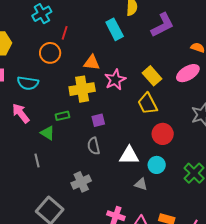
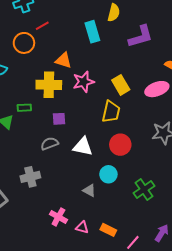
red line: (65, 33) -> (42, 26), turned 32
yellow trapezoid: (148, 104) -> (111, 112), turned -150
gray semicircle: (94, 146) -> (50, 144), turned 72
white triangle: (129, 155) -> (83, 147), moved

